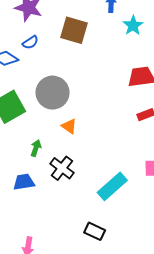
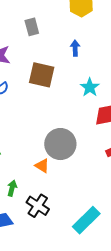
cyan star: (133, 25) -> (90, 87), moved
gray circle: (53, 93) -> (60, 144), moved

